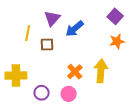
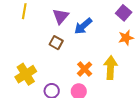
yellow line: (28, 33) -> (24, 11), moved
brown square: (47, 45) -> (56, 43), turned 32
yellow cross: (16, 76) -> (26, 74), turned -30

